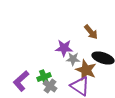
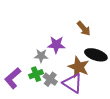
gray star: (73, 59) -> (41, 56), moved
gray cross: (50, 86) -> (50, 79), moved

